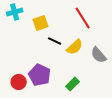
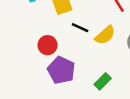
red circle: (19, 82) -> (48, 45), moved

